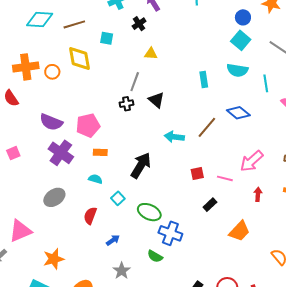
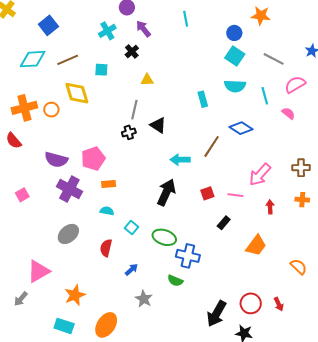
black arrow: (141, 165) -> (166, 192), moved

